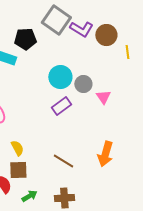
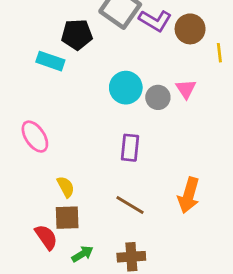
pink triangle: (103, 97) -> (186, 89), moved
purple rectangle: (61, 106) -> (130, 148), moved, turned -48

